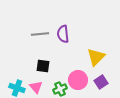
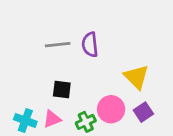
yellow triangle: (96, 57) -> (136, 77), turned -30
pink triangle: (36, 87) -> (52, 119), turned 48

